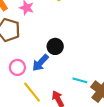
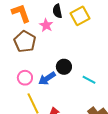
cyan line: (80, 80) -> (89, 80), moved

